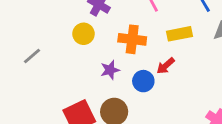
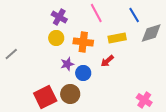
yellow circle: (84, 34) -> (56, 38), moved
blue circle: (143, 81) -> (83, 73), moved

